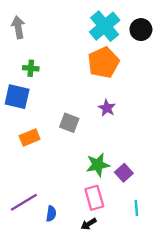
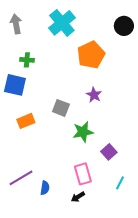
cyan cross: (105, 26) -> (62, 23), moved
green star: (98, 165) -> (83, 132), moved
cyan line: (136, 208) -> (120, 183), turned 32

